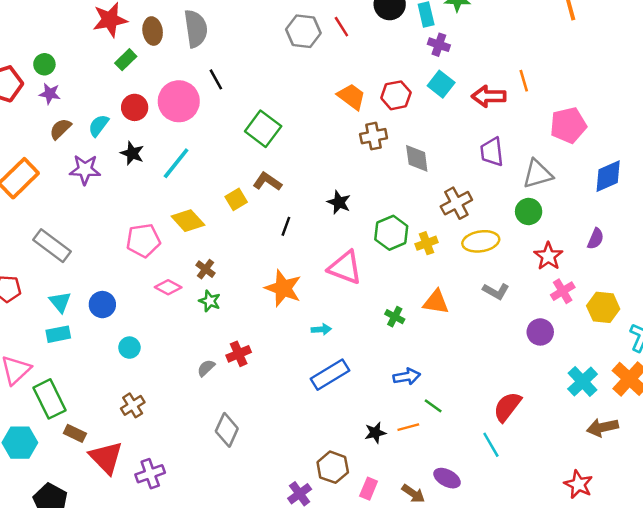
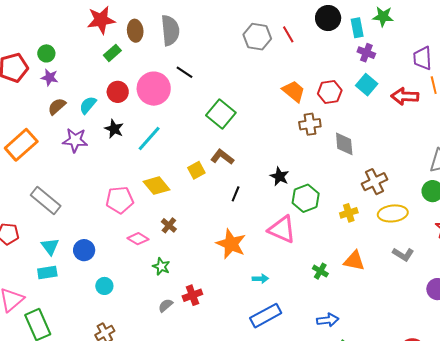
black line: (216, 79) -> (185, 72), turned -30
purple trapezoid: (492, 152) -> (422, 58), moved
green hexagon: (391, 233) -> (306, 198), moved
green star: (210, 301) -> (161, 266), moved

